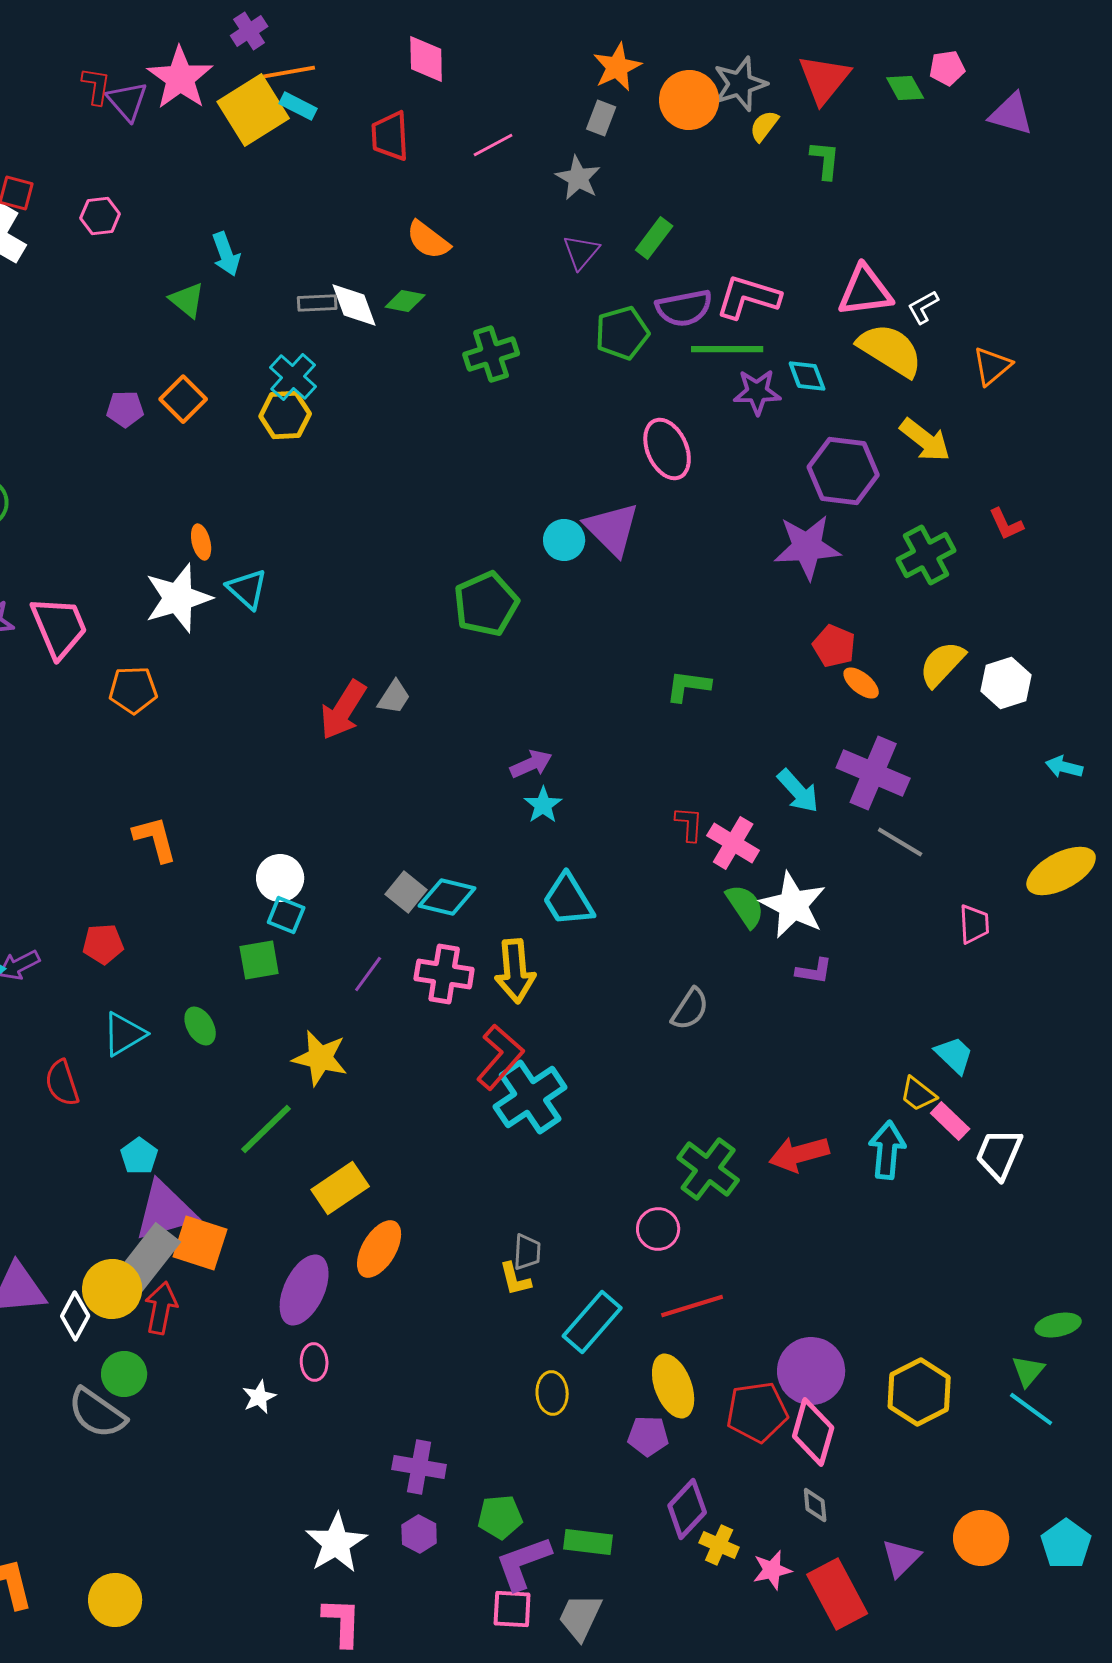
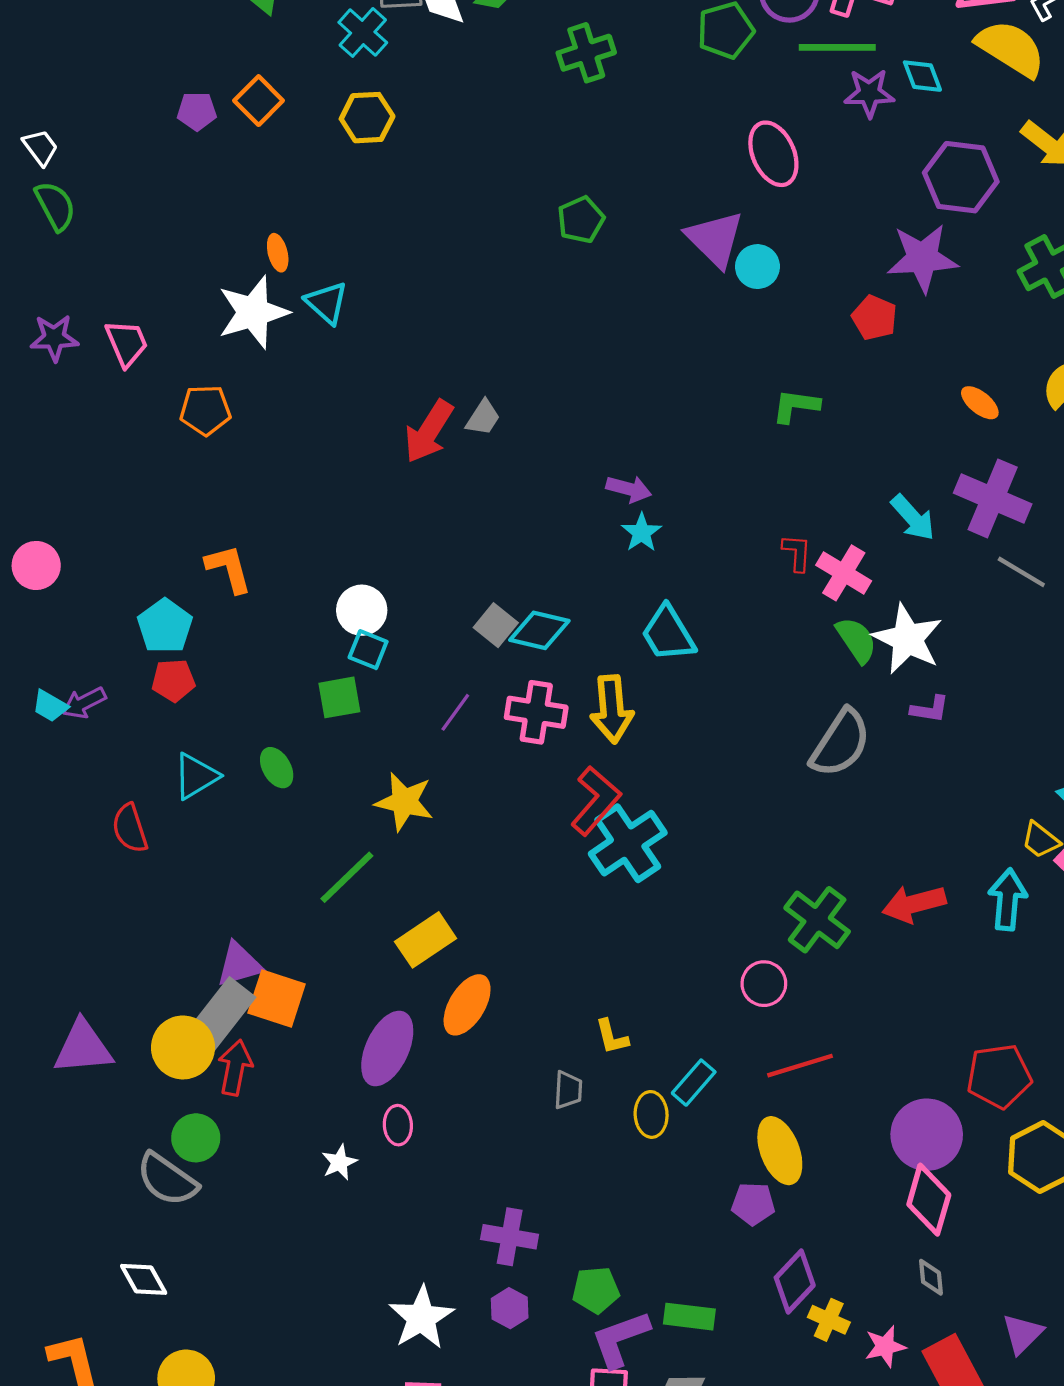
cyan cross: (293, 377) -> (363, 32), moved
cyan circle: (564, 540) -> (757, 267), moved
green pentagon: (486, 604) -> (581, 220), moved, size x0.7
pink trapezoid: (59, 627) -> (127, 343), size x0.7
red pentagon: (834, 646) -> (875, 318), moved
purple arrow: (531, 764) -> (629, 489), turned 39
gray semicircle: (690, 1009) -> (840, 743), moved, size x1.5
cyan pentagon: (139, 1156) -> (165, 626), moved, size x1.4
purple triangle: (165, 1211) -> (239, 964), size x0.7
gray trapezoid: (527, 1252) -> (568, 1090), moved
white diamond: (75, 1316) -> (144, 1279), moved, turned -57
cyan rectangle: (592, 1322) -> (694, 1083), size x0.7
yellow ellipse: (552, 1393) -> (651, 1114), moved
red pentagon: (757, 1412) -> (999, 1076), moved

